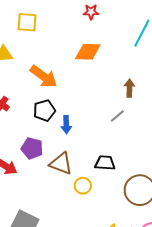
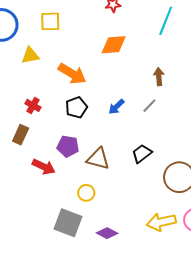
blue arrow: (66, 125) -> (116, 107), moved, turned 54
black trapezoid: (105, 163) -> (142, 154), turned -35
yellow circle: (83, 186) -> (86, 193), moved

